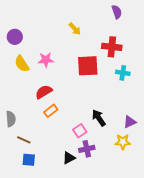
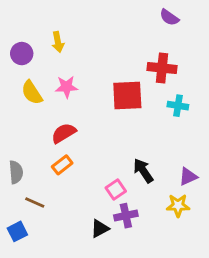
purple semicircle: (117, 12) -> (169, 17), turned 144
yellow arrow: (75, 29) -> (58, 42), moved, turned 32
orange rectangle: (51, 111) -> (62, 165), moved
blue square: (29, 160) -> (17, 231), moved, turned -32

